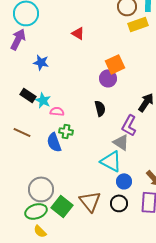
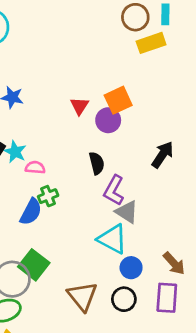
red triangle: (78, 33) -> (80, 106), moved, turned 32
purple L-shape: (129, 125) -> (114, 190), moved
green cross: (66, 131) -> (48, 196), turned -32
blue semicircle: (54, 142) -> (31, 212), turned -132
green square: (62, 206) -> (34, 265), moved

